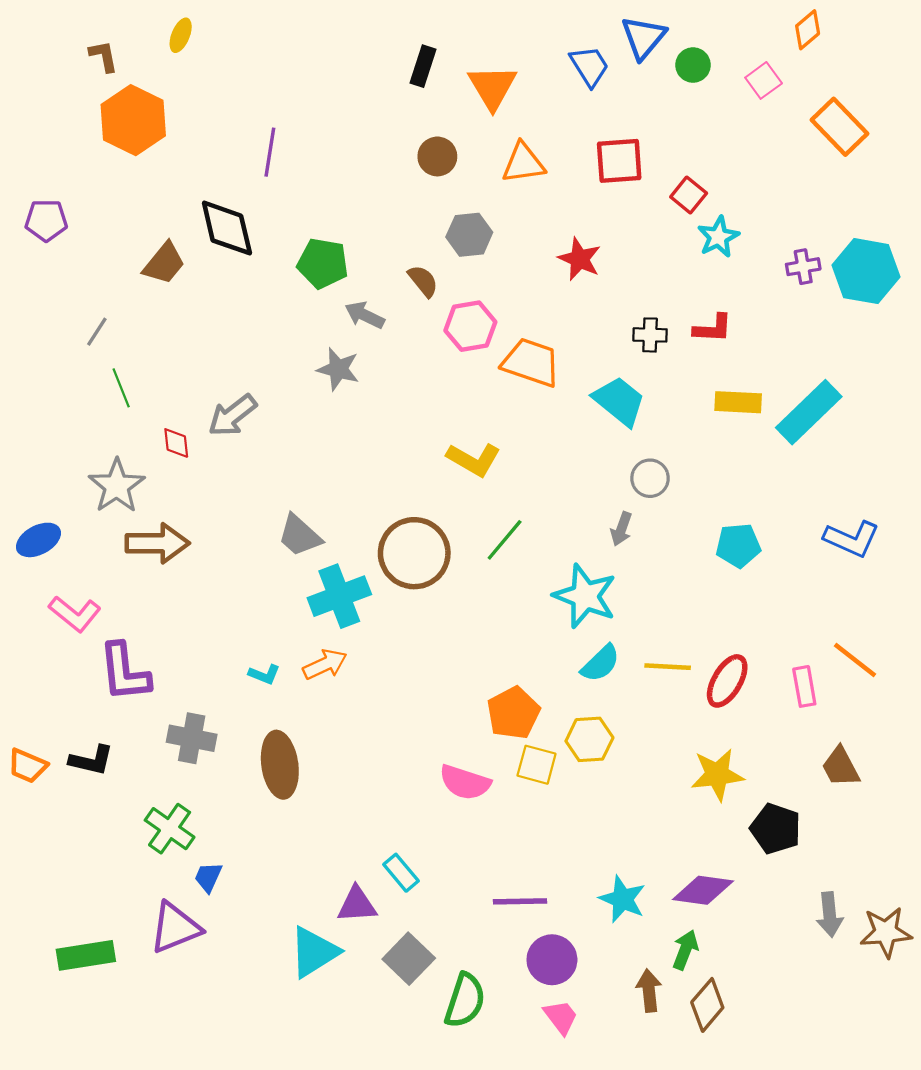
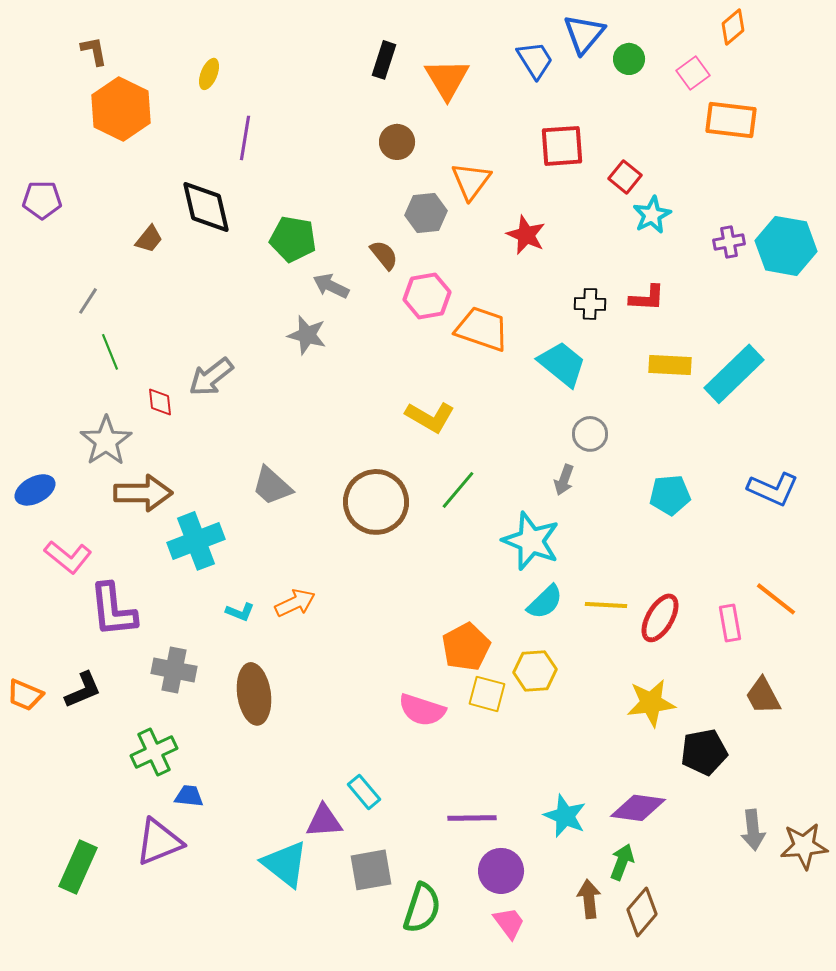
yellow ellipse: (181, 35) -> (209, 74), moved
orange rectangle: (840, 127) -> (731, 120), moved, turned -39
orange triangle: (523, 163) -> (471, 181), moved, turned -45
brown trapezoid: (164, 263) -> (149, 239), size x0.7
cyan cross: (339, 596) -> (196, 541), moved
black L-shape: (91, 760) -> (83, 690), turned -36
green cross: (170, 829) -> (154, 752), turned 30
black pentagon: (776, 829) -> (704, 752), turned -30
blue trapezoid: (208, 877) -> (189, 796), turned 72
cyan triangle: (314, 952) -> (285, 864), turned -50
green rectangle: (86, 955) -> (78, 867), turned -57
gray square: (409, 959) -> (371, 870), turned 36

